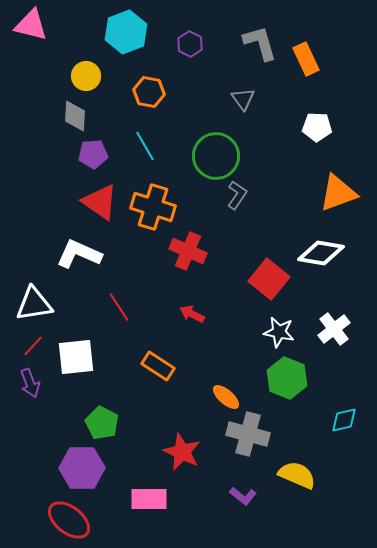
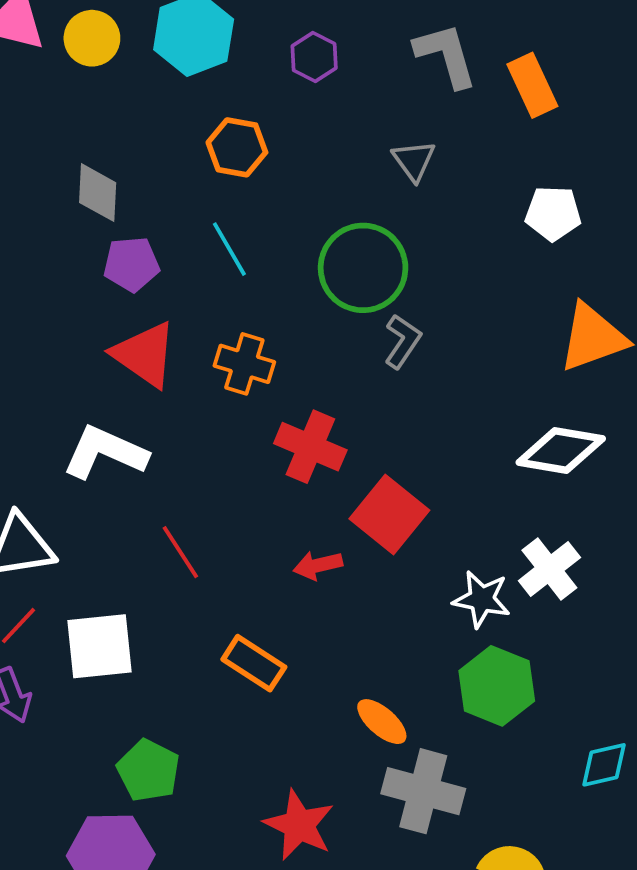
yellow circle: (86, 76) -> (92, 38), moved
orange cross: (153, 207) -> (244, 364), size x0.7
red square: (269, 279) -> (389, 514), moved
red arrow: (192, 314) -> (318, 565), turned -40
white cross: (334, 329) -> (549, 569), moved

